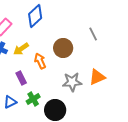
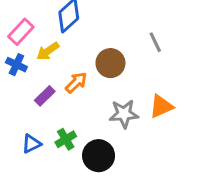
yellow arrow: (21, 49) -> (48, 51), moved
orange arrow: (40, 61) -> (76, 83), turned 70
purple rectangle: (21, 78) -> (45, 96), moved, turned 72

